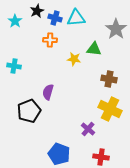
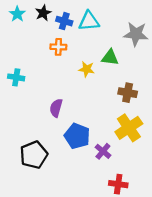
cyan star: (15, 21) -> (17, 14), moved
gray star: (116, 29) -> (136, 34), turned -30
yellow cross: (110, 109) -> (129, 128), turned 30
black pentagon: (29, 111) -> (34, 155), moved
blue pentagon: (59, 154) -> (77, 136), moved

